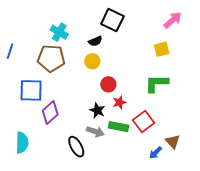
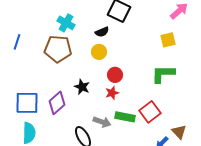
blue square: (31, 90) -> (27, 103), moved
red star: (119, 102) -> (112, 93), moved
black star: (97, 110) -> (82, 87), moved

